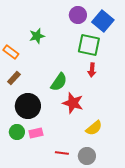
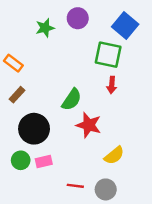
purple circle: (78, 15) -> (78, 18), moved
green star: (37, 36) -> (45, 28), moved

